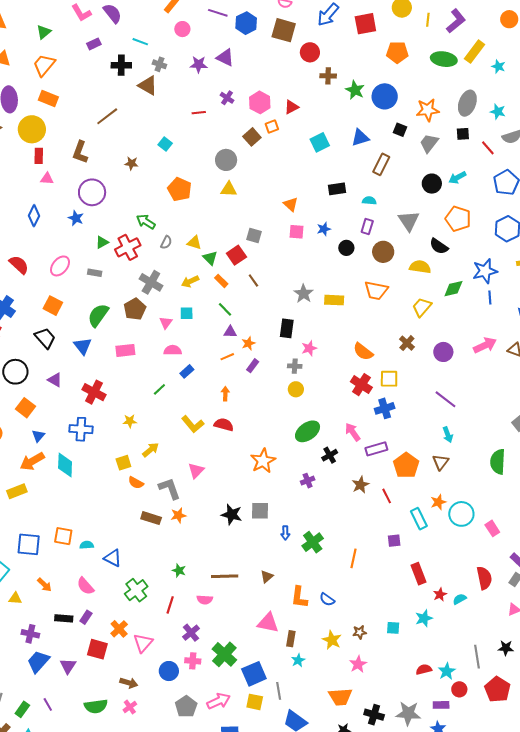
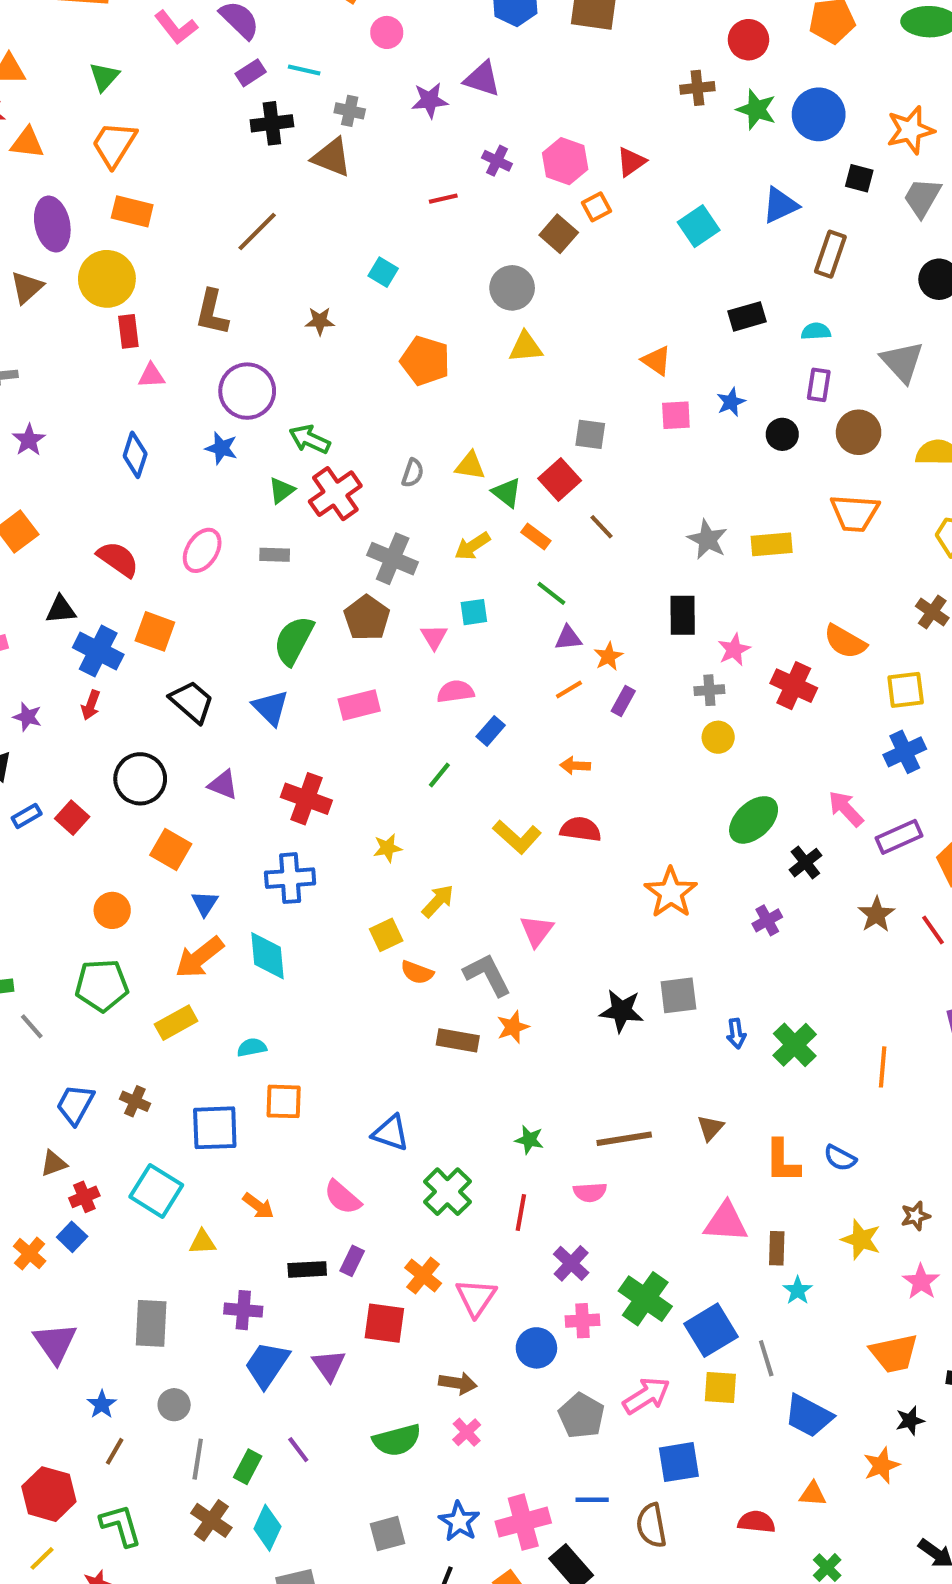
purple rectangle: (94, 44) -> (251, 73), moved
red circle: (310, 52) -> (748, 40), moved
green arrow: (146, 222) -> (310, 439), moved
orange square: (53, 306) -> (155, 631), moved
red cross: (361, 385) -> (794, 686), moved
orange arrow: (225, 394) -> (575, 766), turned -80
cyan semicircle: (87, 545) -> (252, 1047), moved

